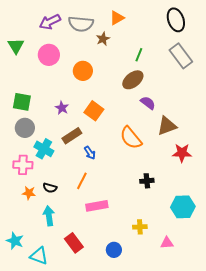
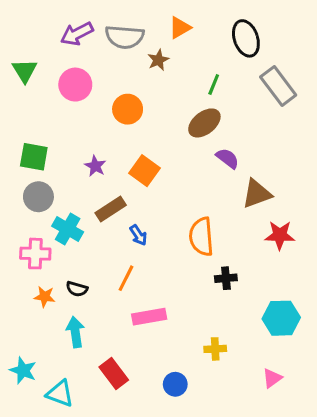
black ellipse: (176, 20) -> (246, 38), moved
orange semicircle: (131, 138) -> (201, 237), moved, turned 35
pink triangle: (167, 243) -> (272, 378), moved, turned -32

